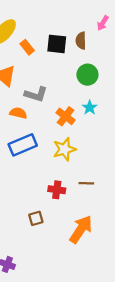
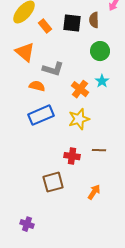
brown square: (36, 218) -> (53, 182), size x1.5
orange arrow: (81, 229) -> (94, 192), size x0.6

